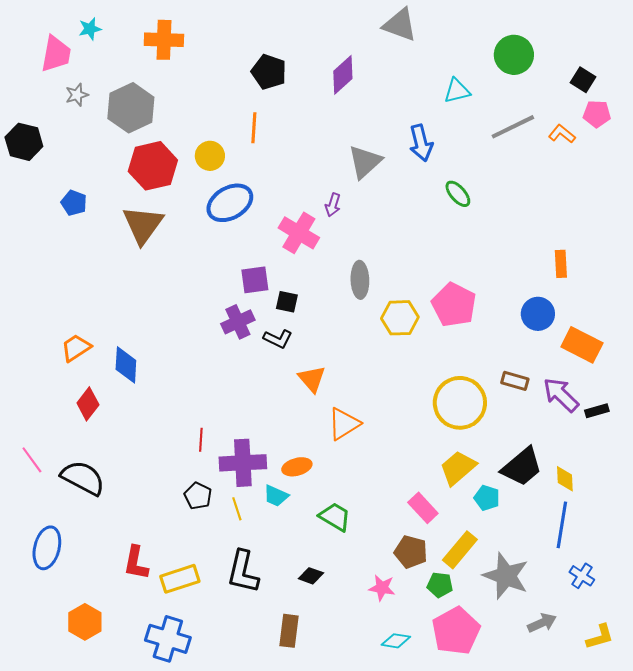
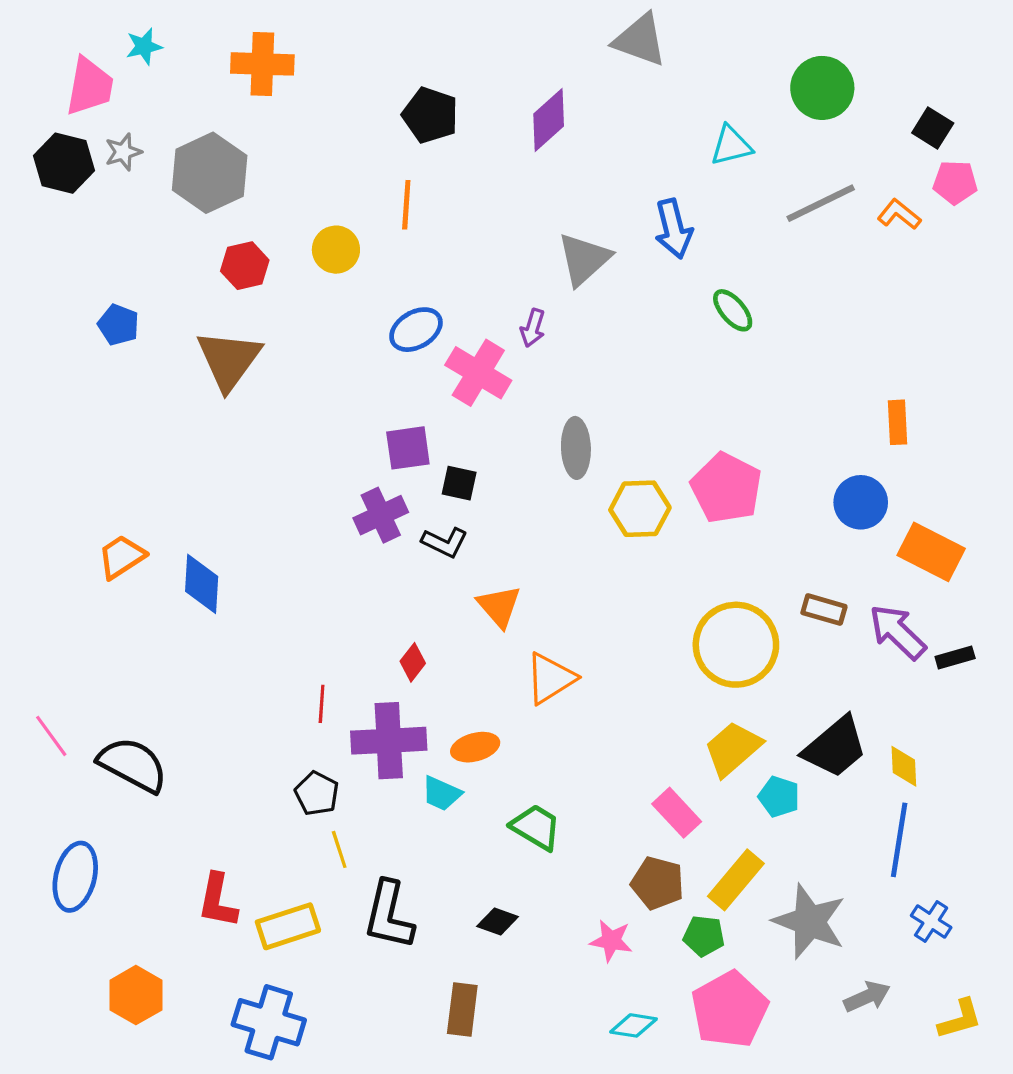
black hexagon: (24, 142) -> (64, 163), moved
red hexagon: (153, 166) -> (245, 266), size x0.6
blue ellipse: (230, 203) -> (416, 330), moved, size x0.7
red diamond: (88, 404) -> (413, 662), moved, size x0.7
yellow line: (237, 509) -> (339, 849), moved

